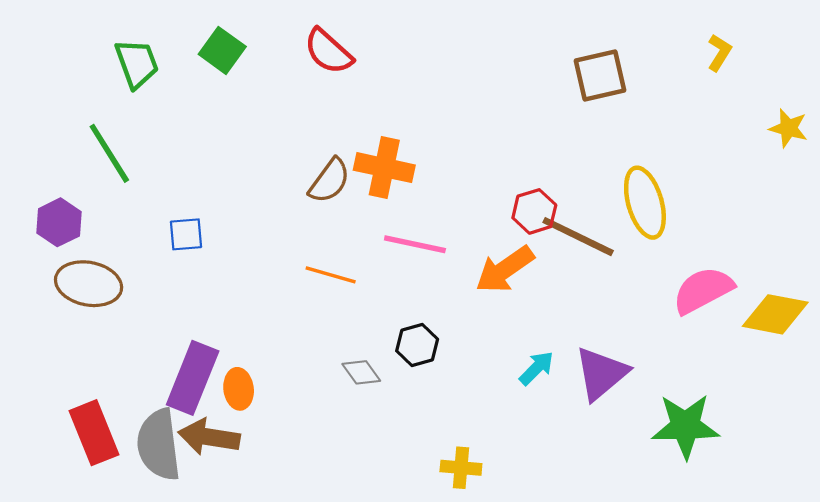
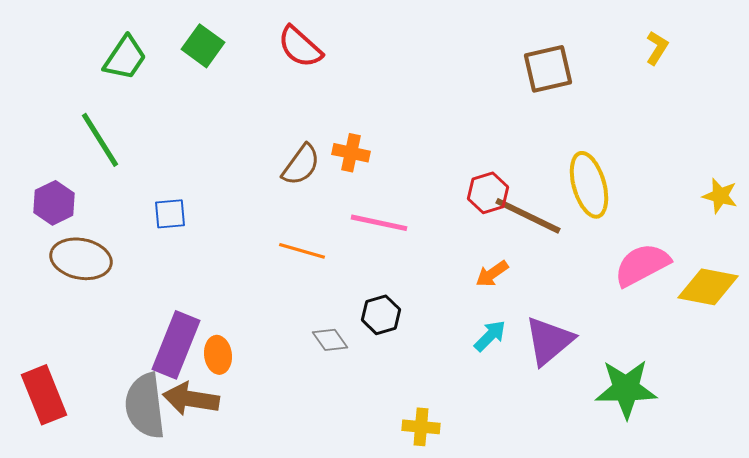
green trapezoid: (137, 64) -> (125, 58), turned 54
yellow star: (788, 128) -> (720, 196), moved
orange cross: (384, 168) -> (351, 153), size x0.7
orange arrow: (505, 269) -> (492, 274), moved, size x0.6
red rectangle: (94, 433) -> (44, 395), moved

